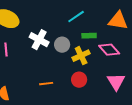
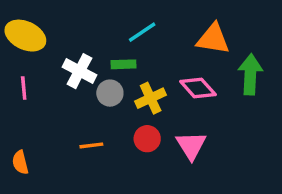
green rectangle: (89, 36) -> (123, 64), moved
gray circle: (62, 45) -> (110, 93), moved
pink triangle: (116, 82) -> (191, 145), moved

